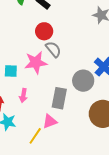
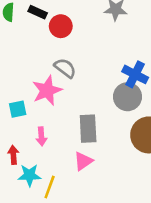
red circle: (44, 31) -> (61, 26), moved
gray circle: (83, 81) -> (128, 97), moved
yellow line: (35, 136) -> (50, 187), moved

